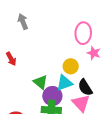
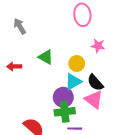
pink ellipse: (83, 33) -> (82, 15), moved
red arrow: (11, 59) -> (14, 66), turned 128
green triangle: (40, 82) -> (46, 57), moved

